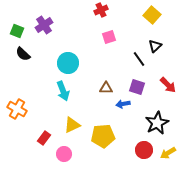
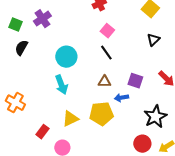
pink square: (109, 37) -> (107, 31), turned -32
black semicircle: (23, 54) -> (21, 48), turned 77
black line: (139, 59) -> (106, 53), moved
yellow pentagon: (103, 136) -> (101, 114), moved

